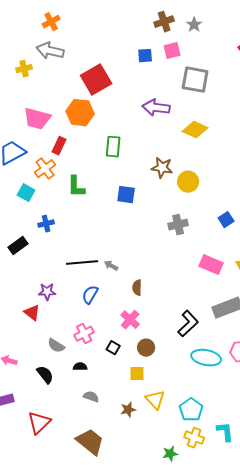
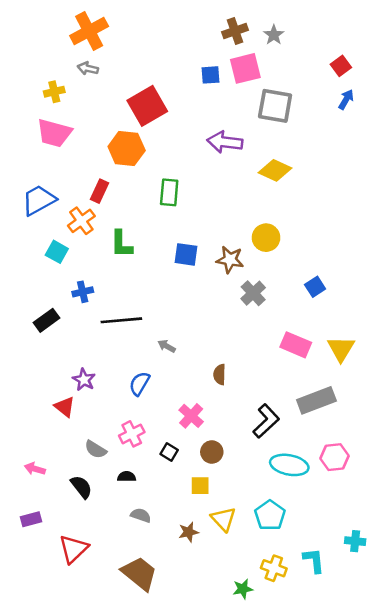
orange cross: (51, 22) -> (89, 31), size x1.6
gray arrow: (50, 51) -> (88, 68), size x0.6
pink square: (172, 51) -> (245, 68), size x1.4
pink trapezoid: (37, 119) -> (54, 133), moved
brown star: (162, 168) -> (230, 260), moved
gray cross: (178, 225) -> (253, 293), turned -30
black line: (82, 263) -> (121, 320), moved
brown semicircle: (137, 288) -> (220, 375), moved
purple star: (47, 292) -> (84, 380), turned 30
cyan pentagon: (191, 410) -> (270, 515), moved

